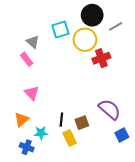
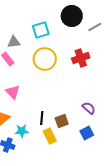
yellow circle: (85, 40) -> (45, 59), moved
gray triangle: (33, 42) -> (14, 42), turned -48
purple semicircle: (110, 109) -> (89, 108), size x0.6
blue square: (122, 135) -> (87, 133), moved

